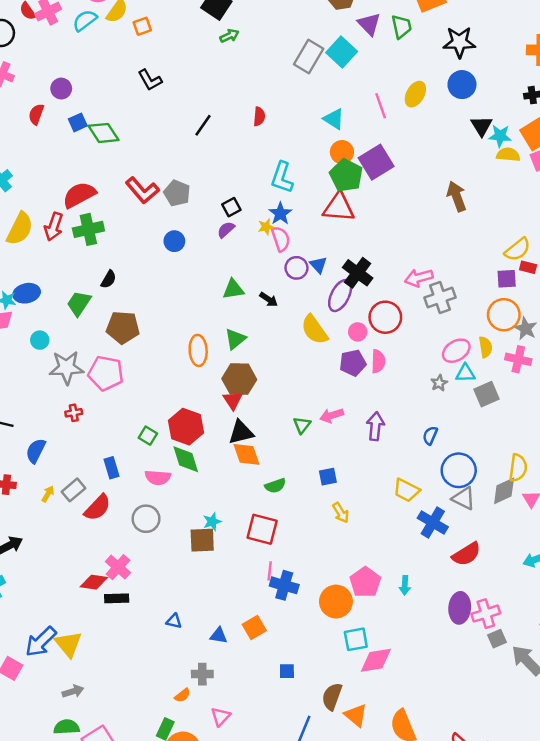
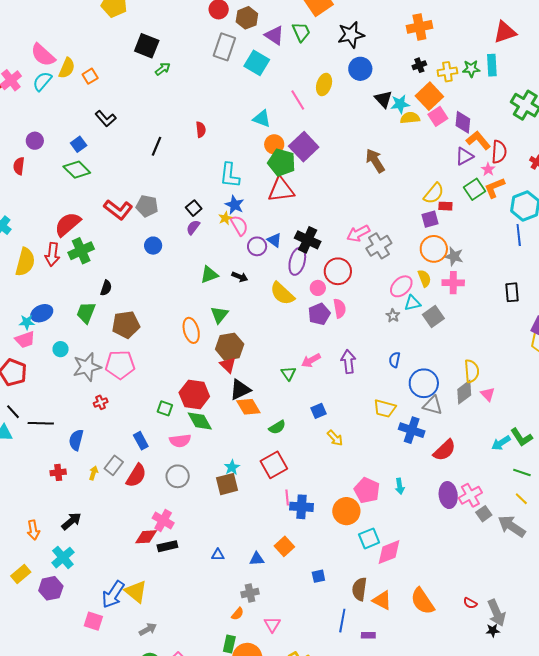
gray rectangle: (309, 57) -> (224, 47), moved
blue square: (78, 122) -> (79, 144), moved
red square: (262, 529) -> (274, 465), turned -32

